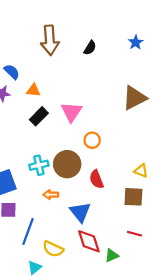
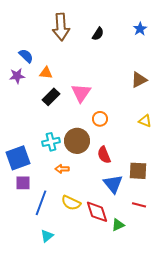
brown triangle: (135, 98) -> (139, 80), size x0.7
yellow triangle: (141, 171) -> (145, 121), moved
blue triangle: (80, 212) -> (113, 184), moved
yellow semicircle: (53, 249) -> (71, 203), moved

